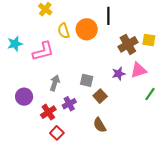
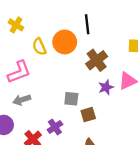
brown cross: (128, 44) -> (97, 60), moved
gray arrow: (55, 83) -> (22, 100), moved, turned -119
brown square: (100, 96) -> (88, 115), turned 32

